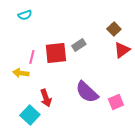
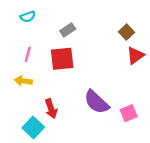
gray rectangle: (79, 45) -> (68, 30), moved
pink line: (32, 57) -> (28, 54), moved

